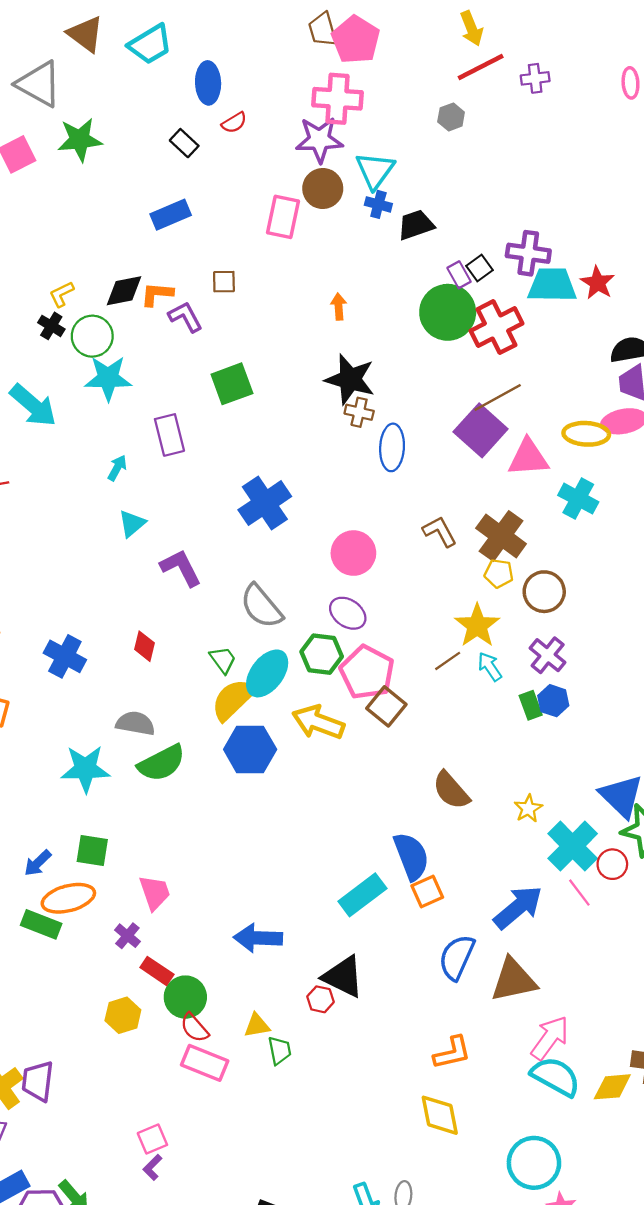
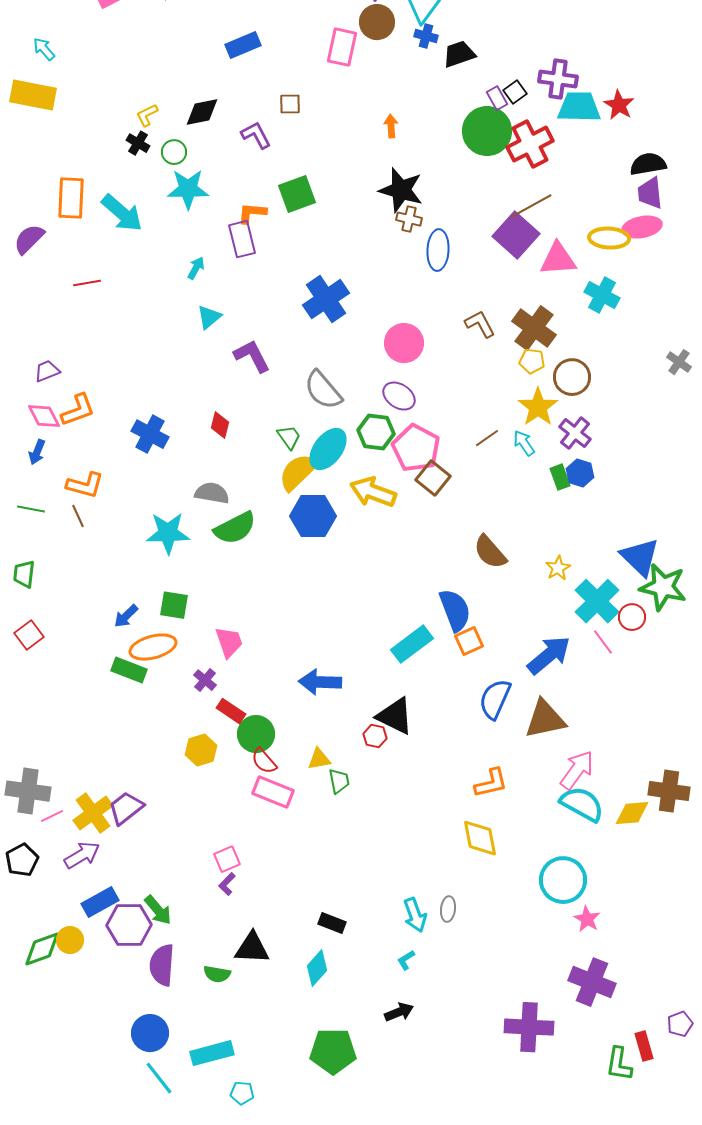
orange L-shape: (157, 294) -> (252, 213), moved
green circle: (92, 336) -> (174, 152), size x0.7
yellow star: (477, 626) -> (538, 407), moved
purple trapezoid: (38, 1081) -> (126, 808), turned 45

